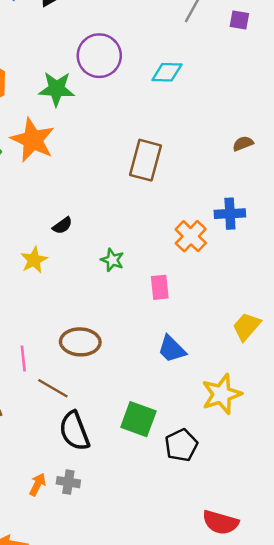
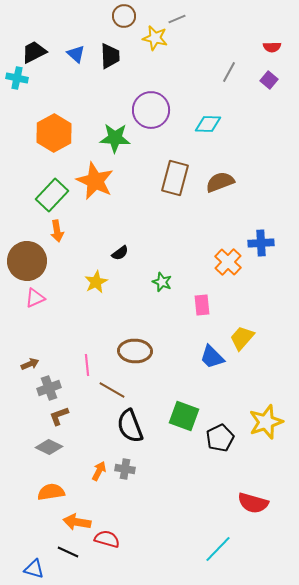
purple square: (239, 20) -> (269, 80), turned 30
brown semicircle: (243, 144) -> (220, 182), moved, size x1.6
brown rectangle: (146, 160) -> (175, 178), moved
yellow trapezoid: (247, 326) -> (242, 338), moved
yellow star: (222, 394) -> (266, 422), moved

